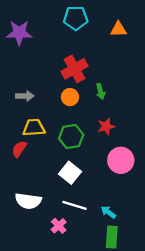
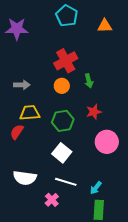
cyan pentagon: (76, 18) -> (67, 16), turned 30
cyan arrow: (108, 212) -> (96, 188), turned -88

